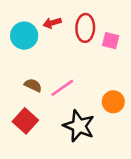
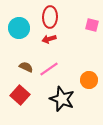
red arrow: (52, 23) -> (49, 39), moved
red ellipse: (85, 28) -> (50, 17), moved
pink square: (111, 41) -> (92, 25), moved

